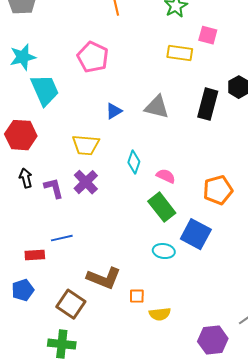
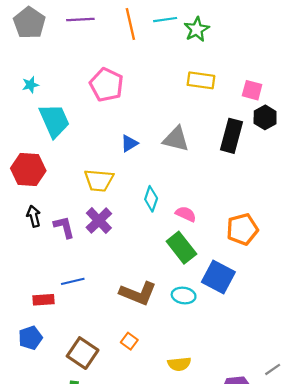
pink square: (208, 35) -> (252, 90), moved
cyan star: (23, 57) -> (30, 85), size x0.6
brown L-shape: (104, 278) -> (138, 293), moved
orange square: (137, 296) -> (129, 341), moved, turned 35

